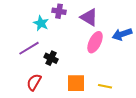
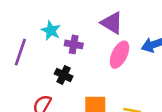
purple cross: (59, 11) -> (74, 44), moved
purple line: (29, 48) -> (20, 52), moved, turned -40

